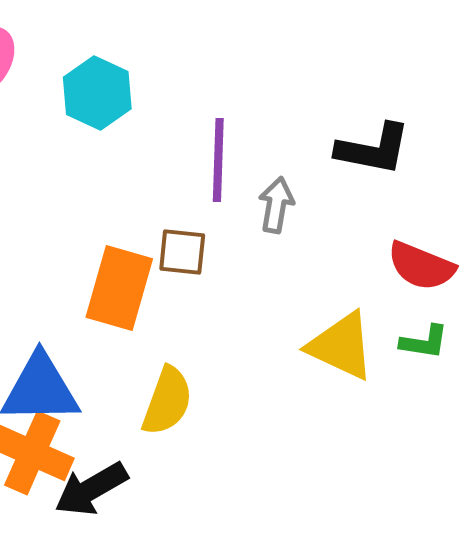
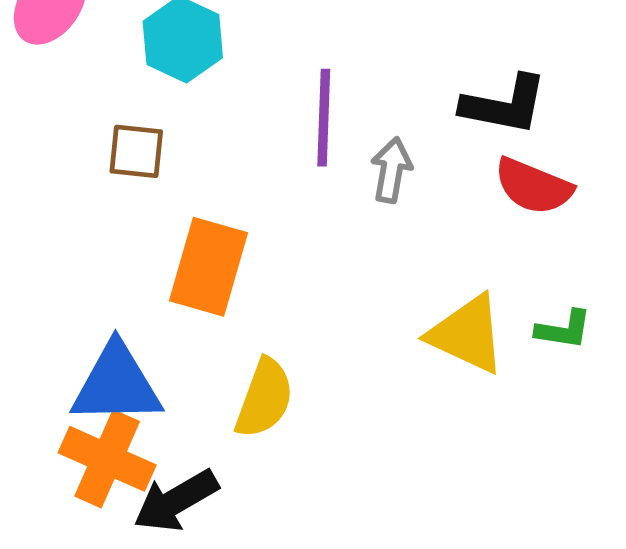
brown square: (182, 252) -> (136, 151), moved
red semicircle: (421, 266) -> (533, 186), moved

